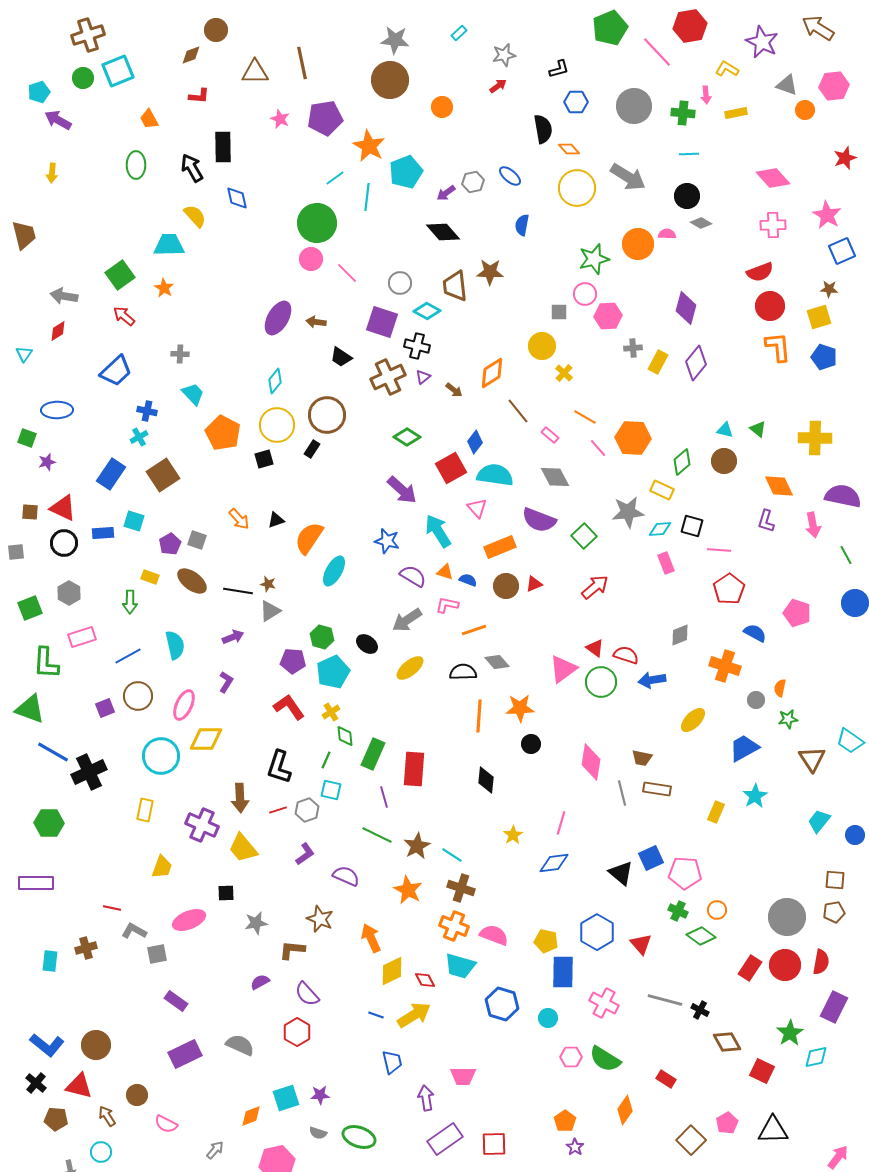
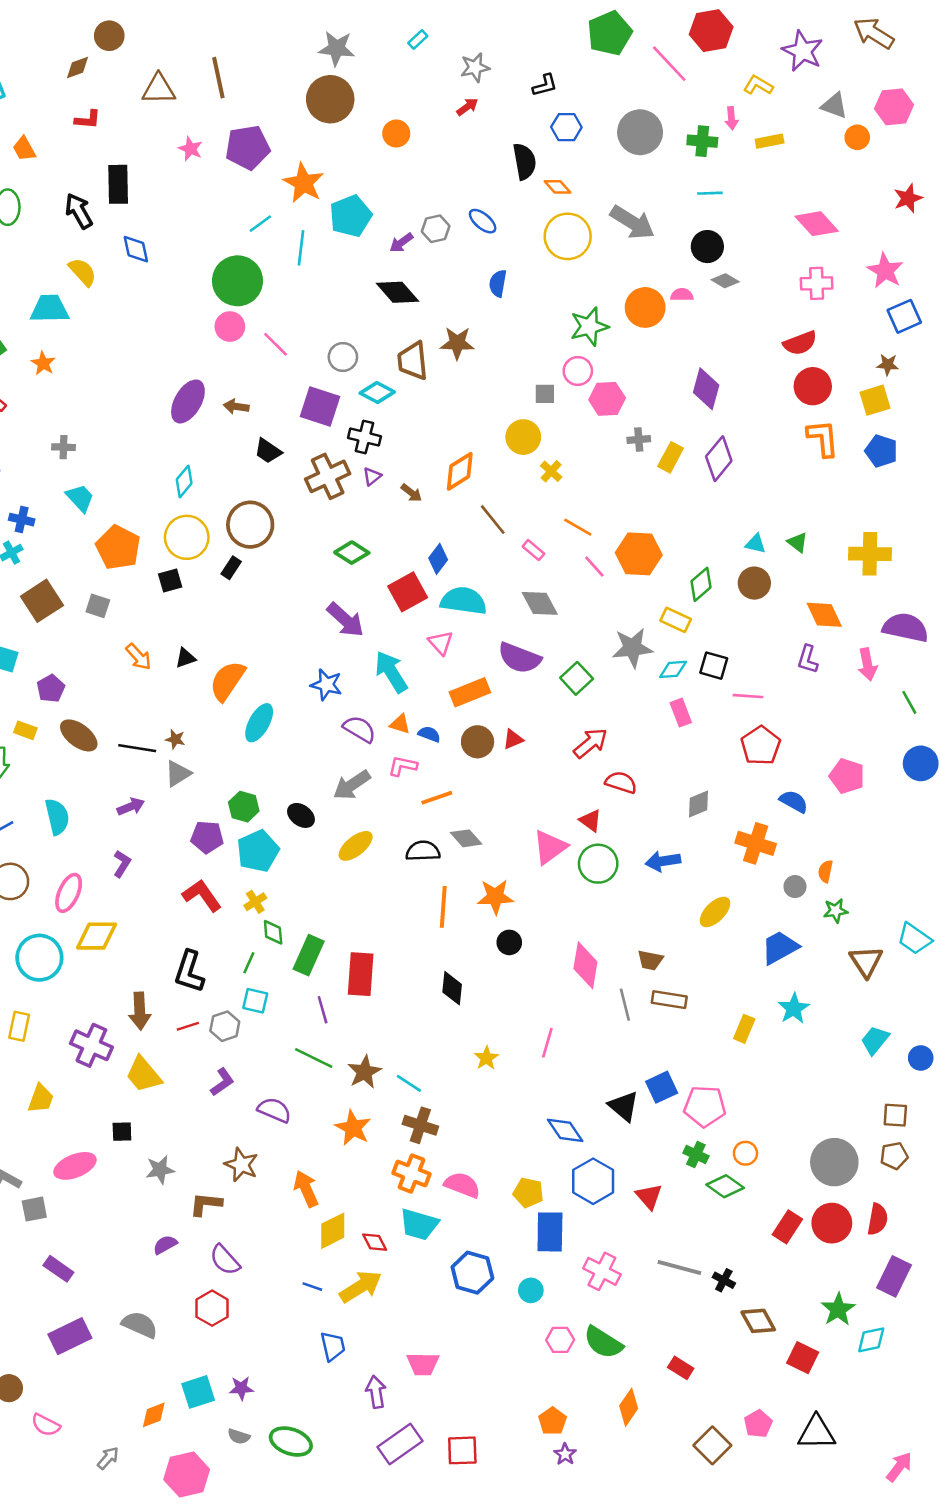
gray square: (197, 540) -> (98, 606), moved
red semicircle: (626, 655) -> (621, 782), moved
blue diamond: (554, 863) -> (565, 1130), moved, turned 64

